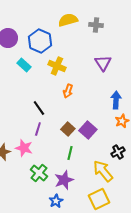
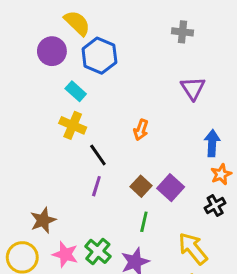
yellow semicircle: (68, 20) -> (77, 23), moved, turned 60
yellow cross: (57, 66) -> (73, 125), moved
pink star: (24, 148) -> (65, 254), moved
black cross: (118, 152) -> (215, 205), moved

